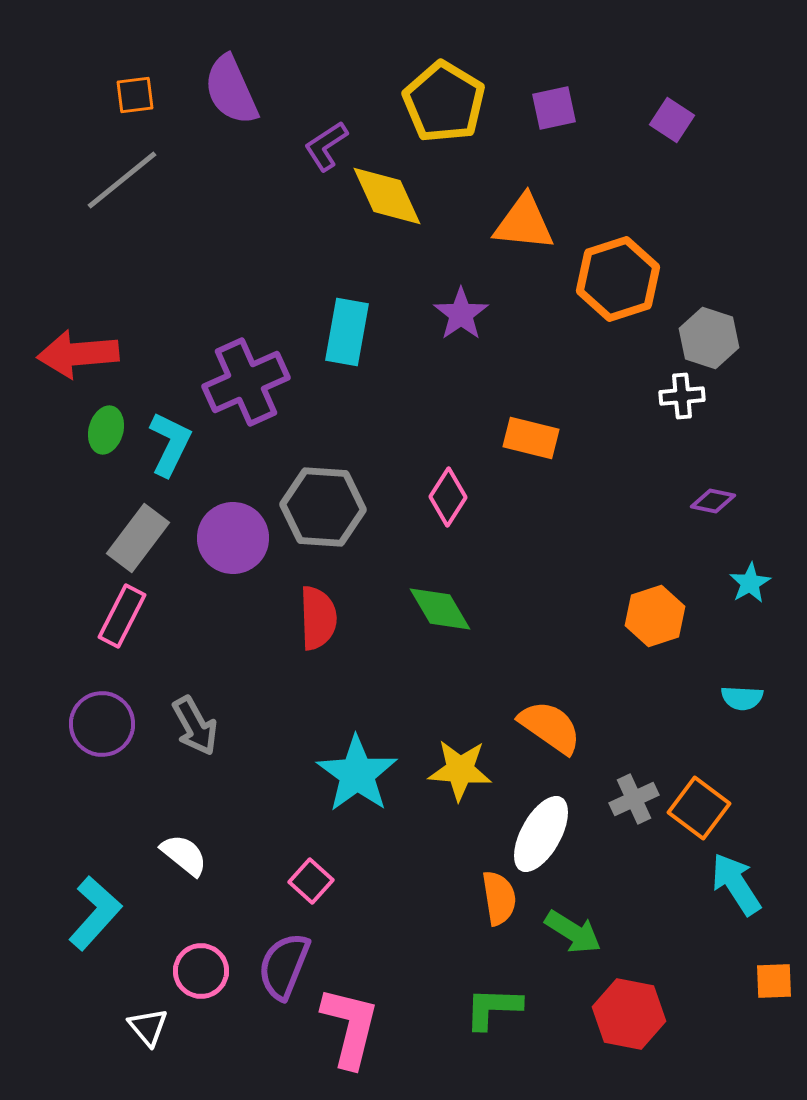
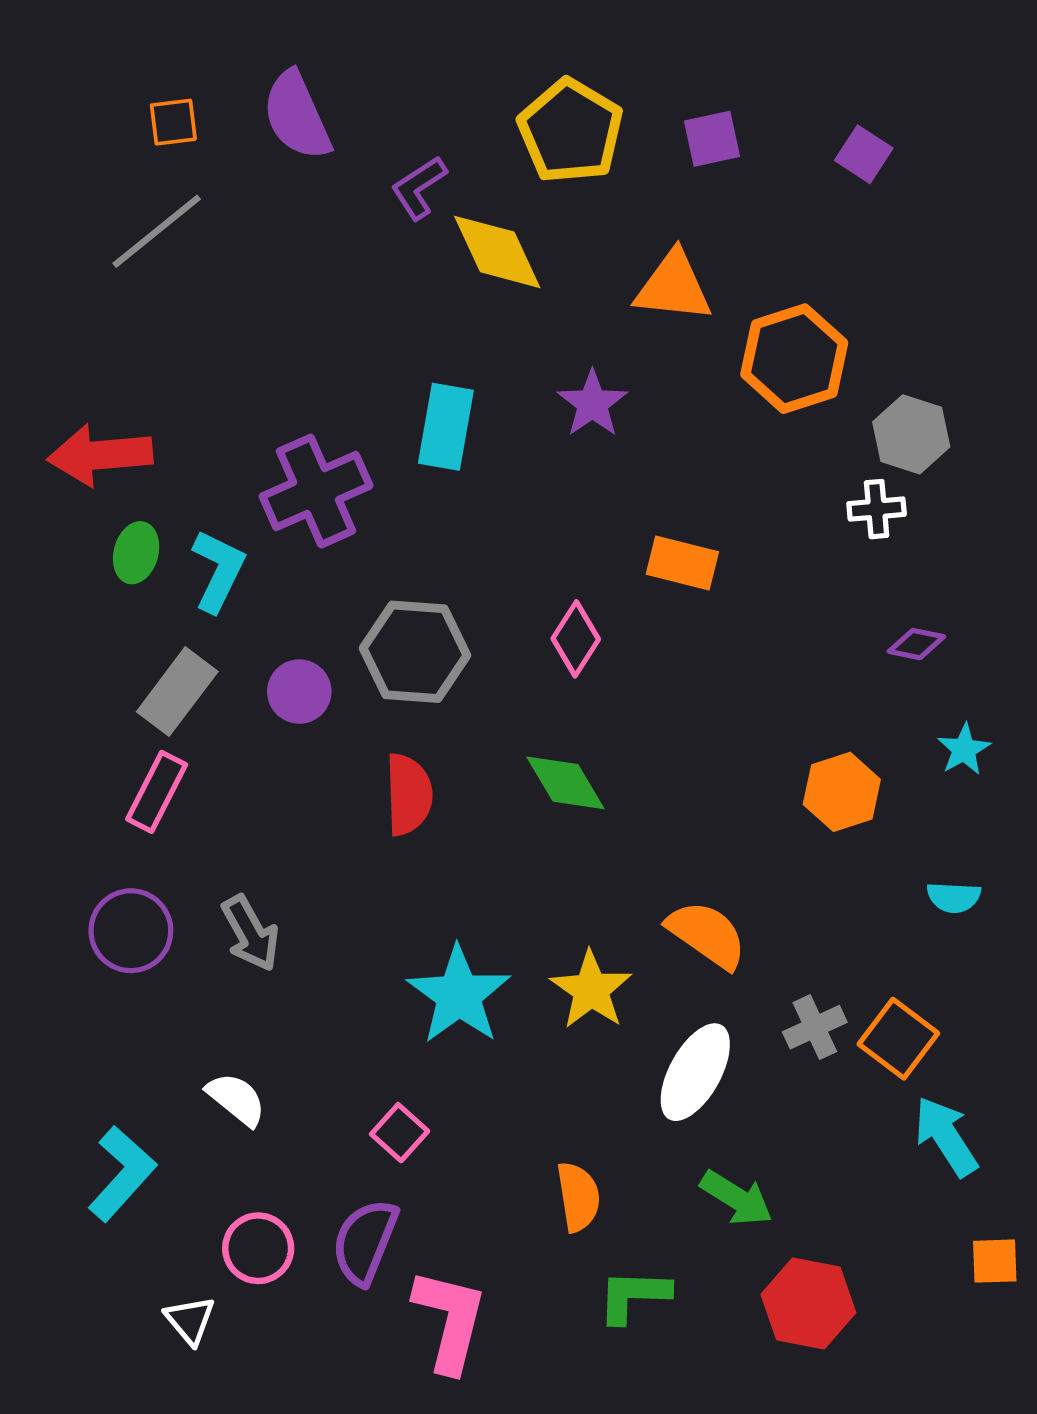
purple circle: (233, 538) -> (299, 692), size x0.7
yellow star: (460, 770) -> (591, 990), turned 30
orange semicircle: (499, 898) -> (578, 1197), moved

